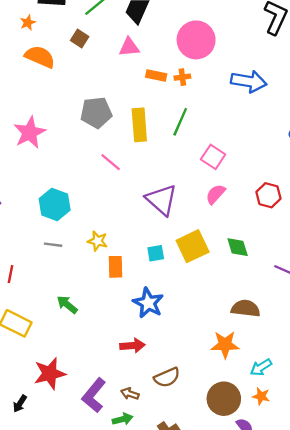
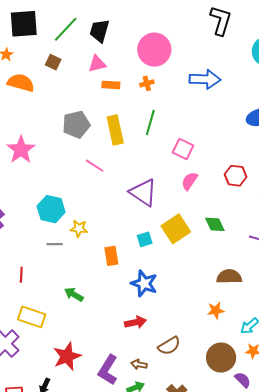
orange rectangle: (156, 75) -> (111, 85), moved
yellow star: (98, 241) -> (79, 229), moved
orange star: (225, 345) -> (216, 310), size x0.7

